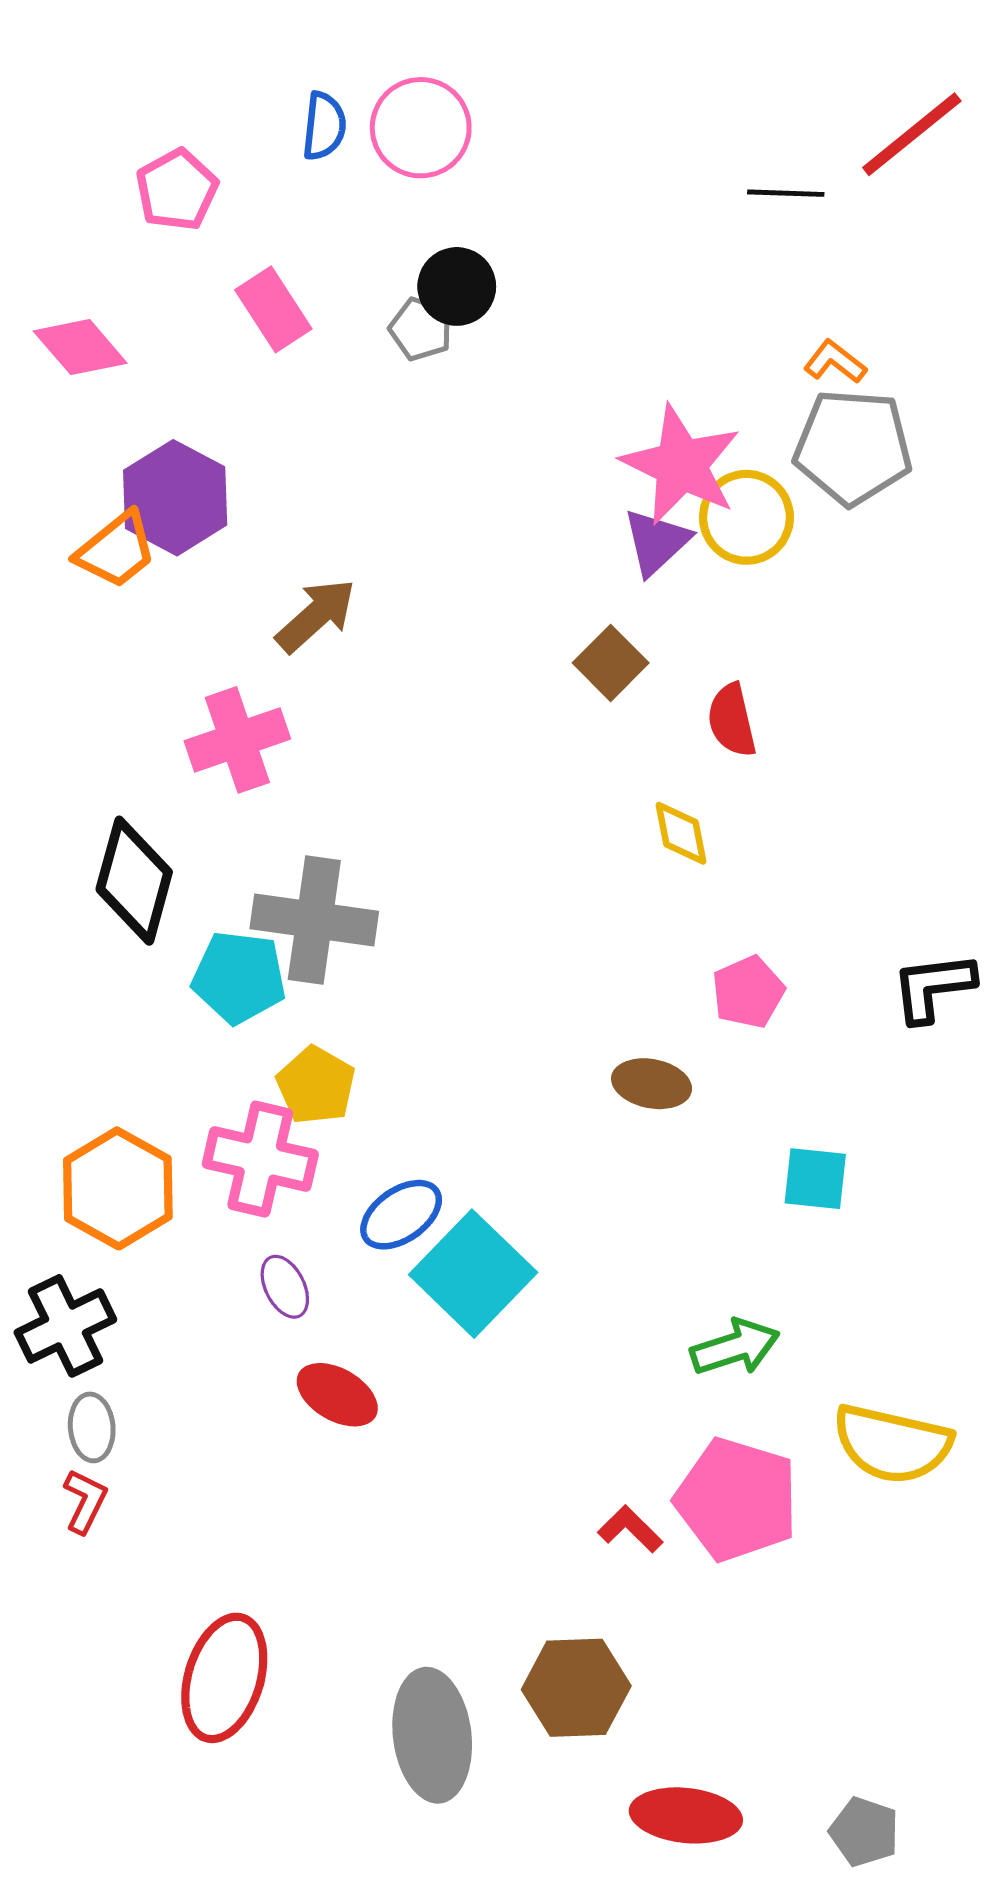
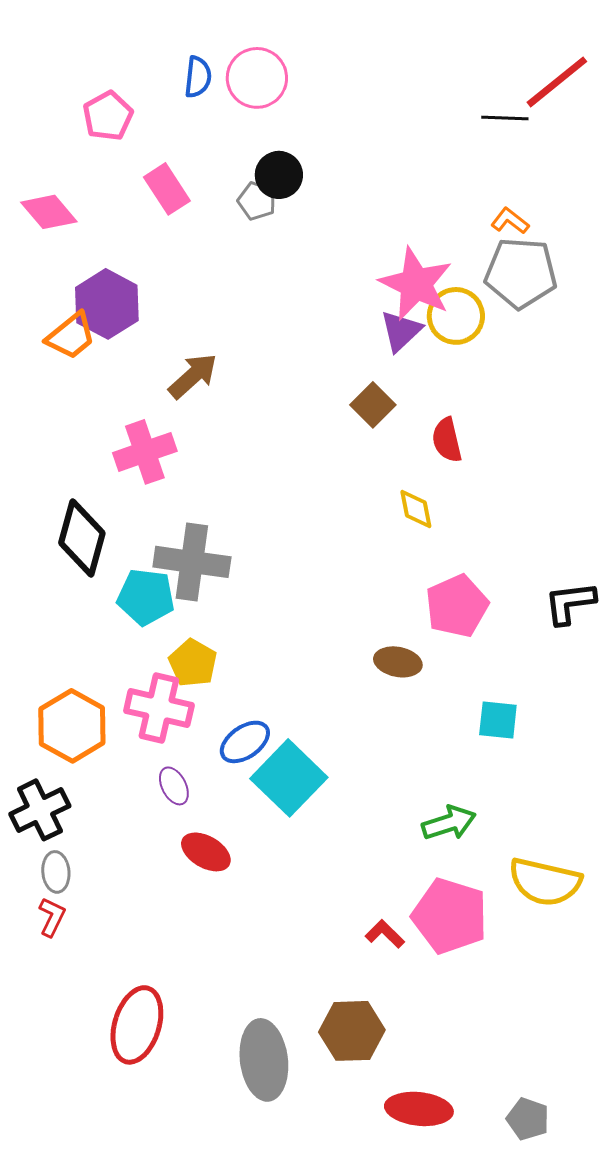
black line: (786, 193) -> (505, 118), moved
pink pentagon: (748, 992) -> (457, 606), size x1.4

